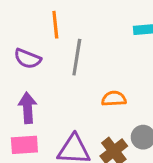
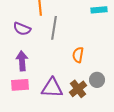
orange semicircle: (114, 99) -> (78, 55), turned -77

